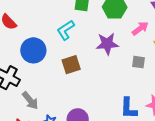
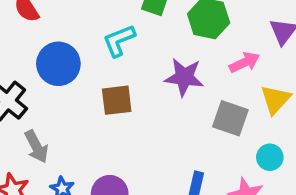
gray square: (138, 62) -> (230, 118), size x1.5

